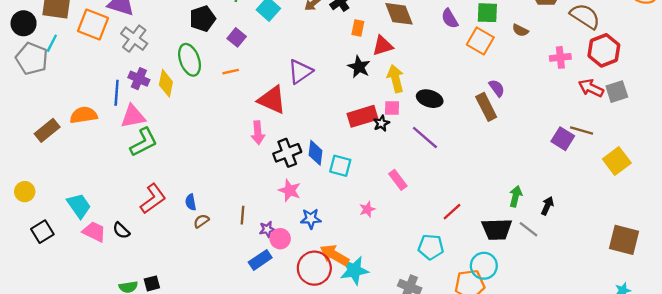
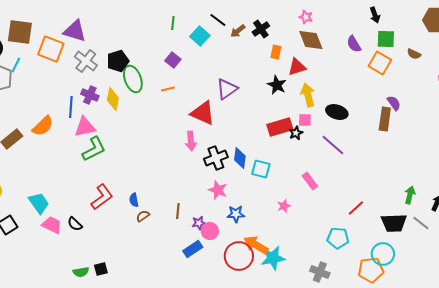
black pentagon: (202, 19) -> (118, 61), moved
brown rectangle: (486, 107) -> (385, 119), turned 35
orange semicircle: (84, 115) -> (43, 126), turned 145

